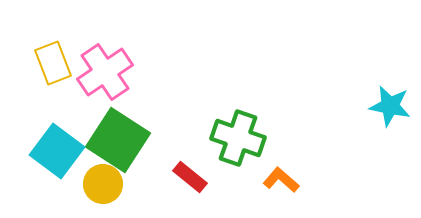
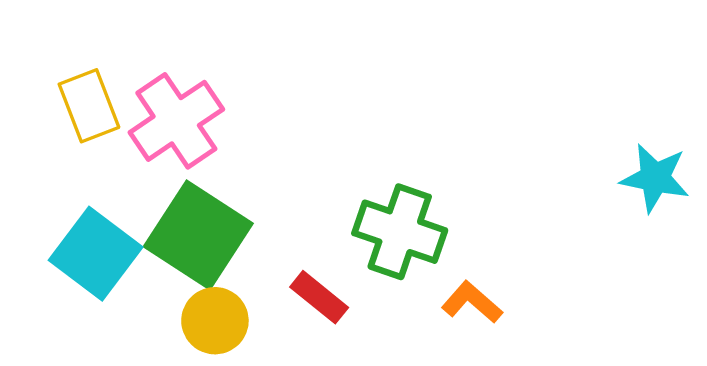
yellow circle: (103, 184) -> (215, 321), moved

